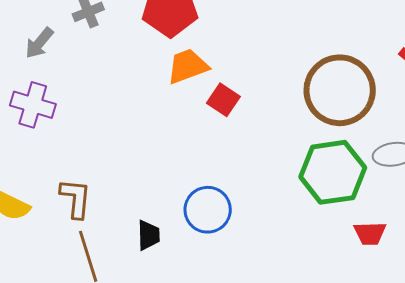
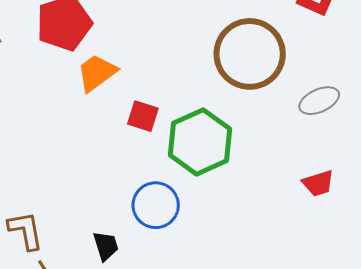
red square: (223, 100) -> (143, 116), moved
green hexagon: (333, 172) -> (200, 142), moved

